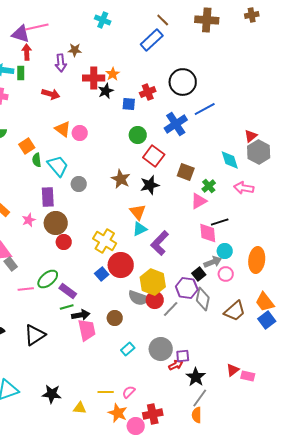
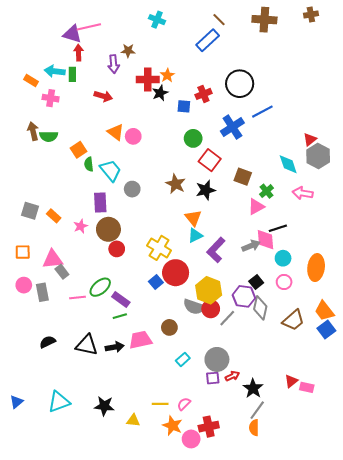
gray arrow: (213, 262) -> (251, 246), moved
black arrow: (81, 315) -> (115, 347), moved
pink trapezoid: (87, 330) -> (140, 340), turned -90
black triangle: (35, 335) -> (87, 345), turned 45
purple square: (183, 356) -> (213, 378), moved

